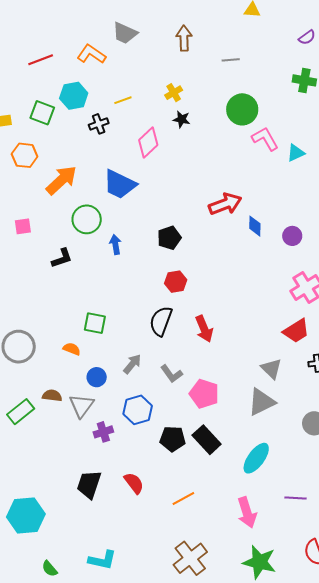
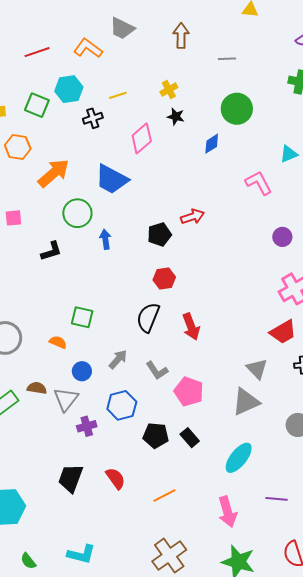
pink L-shape: (265, 139) -> (259, 183), moved
red arrow: (225, 204) -> (192, 217), moved, size x0.7
blue diamond: (255, 226) -> (212, 144), moved, turned 55
black rectangle: (207, 440) -> (190, 438), size x0.7

